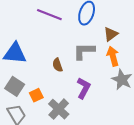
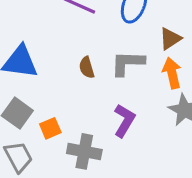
brown semicircle: (57, 65) -> (87, 67), moved
gray cross: (59, 109) -> (84, 151), turned -35

